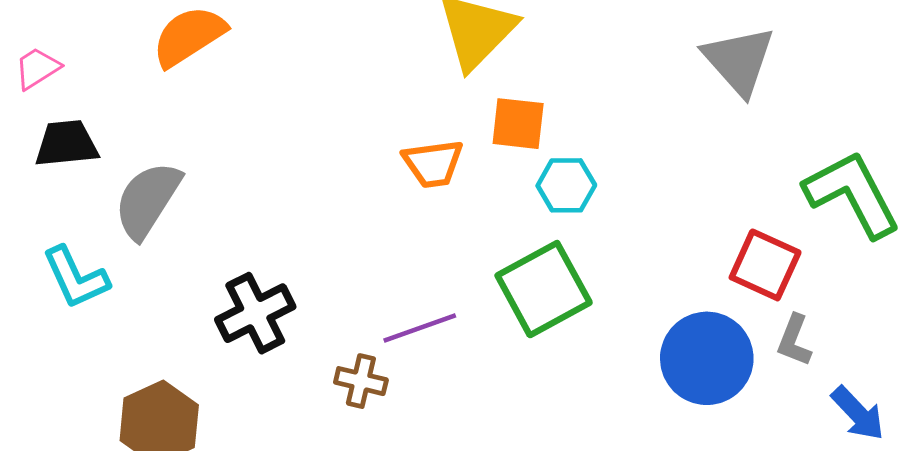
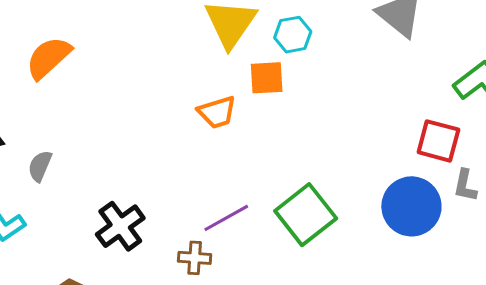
cyan hexagon: (566, 185) -> (293, 35), moved
gray semicircle: (148, 200) -> (40, 166), size x0.6
green square: (544, 289) -> (306, 215), moved

